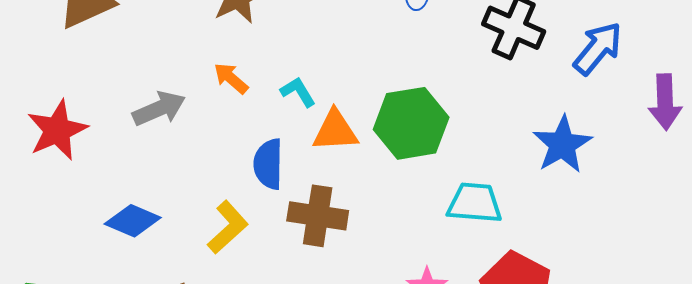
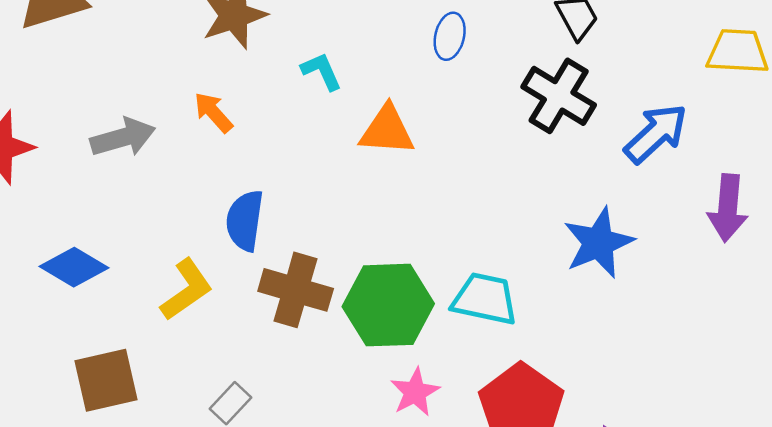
cyan L-shape: (298, 92) -> (322, 71), moved
green hexagon: (411, 123) -> (388, 305), moved
orange triangle: (335, 131) -> (387, 130), moved

